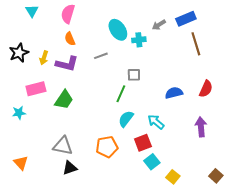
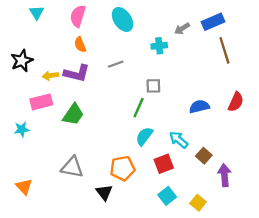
cyan ellipse: (118, 30) -> (123, 19), moved
yellow arrow: (44, 58) -> (50, 76), moved, turned 64
purple arrow: (201, 127) -> (224, 175), moved
cyan square: (152, 162) -> (167, 196), moved
black triangle: (70, 168) -> (104, 192), moved, turned -49
brown square: (216, 176) -> (204, 156), moved

